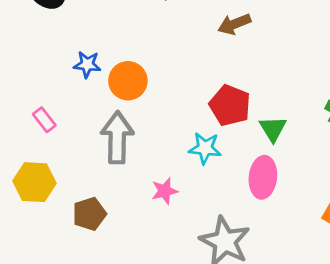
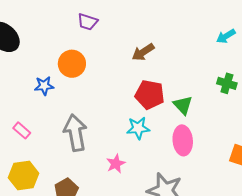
brown arrow: (234, 24) -> (143, 52), moved
orange circle: (128, 81) -> (72, 64), moved

